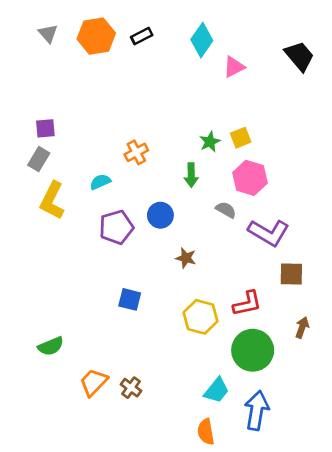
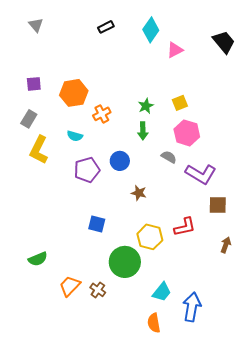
orange hexagon: (96, 36) -> (74, 93), moved
purple square: (45, 128) -> (34, 84), moved
green star: (210, 142) -> (146, 106), moved
cyan semicircle: (100, 182) -> (75, 136), turned -140
green circle: (253, 350) -> (125, 262), moved

